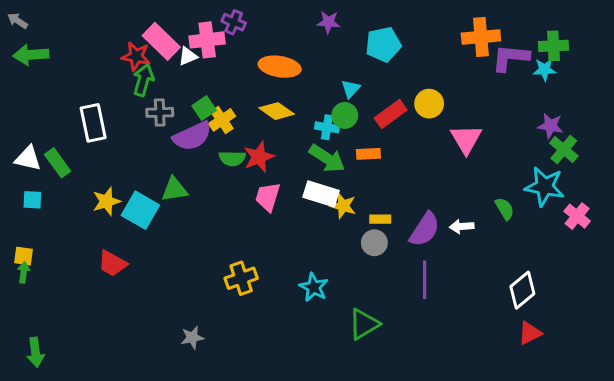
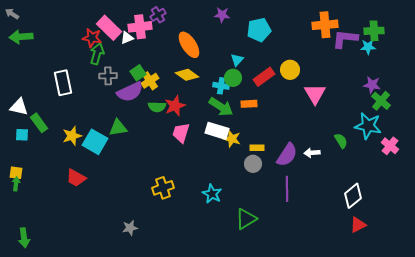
purple cross: (234, 22) -> (158, 15), turned 35
orange ellipse: (280, 67) -> (189, 45), turned 48
green rectangle: (58, 163) -> (39, 123), moved

